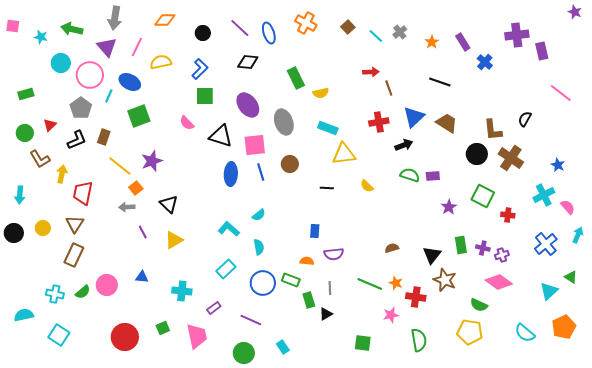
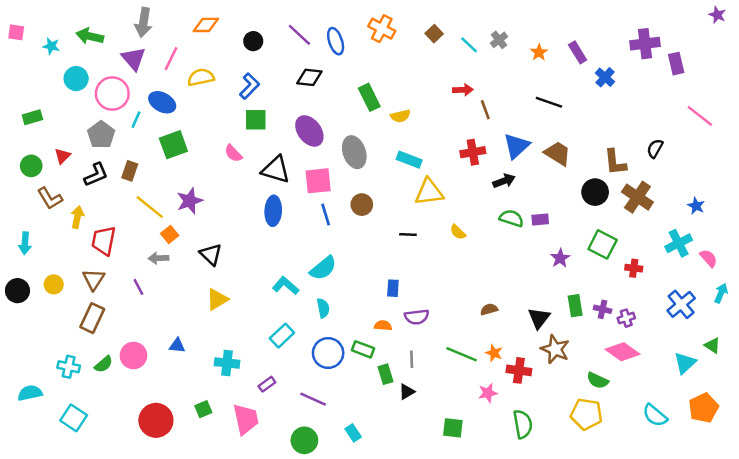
blue ellipse: (231, 174) -> (273, 211), moved
cyan semicircle: (259, 215) -> (323, 268), size x1.6
purple line: (143, 232) -> (138, 287), moved

